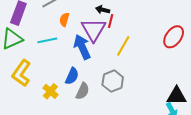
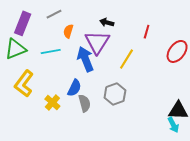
red line: (111, 21) -> (147, 32), moved
gray semicircle: (83, 91) -> (85, 103), turned -42

